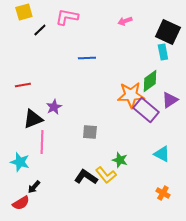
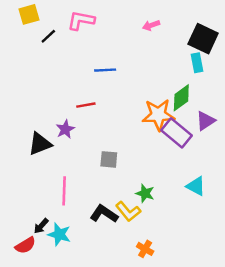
red line: (23, 85) -> (86, 105), moved
pink line: (42, 142) -> (64, 191), moved
cyan star: (20, 162) -> (59, 234), moved
orange cross: (163, 193) -> (145, 249), moved

